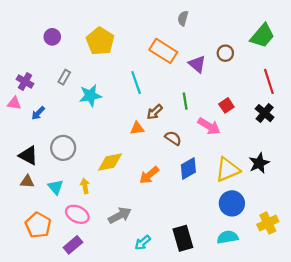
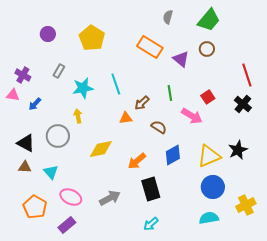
green trapezoid: (262, 36) -> (209, 20), moved
cyan line: (136, 83) -> (116, 84), moved
yellow arrow: (85, 186) -> (78, 116), moved
black rectangle: (183, 238) -> (151, 189), moved
cyan arrow: (143, 243) -> (151, 224), moved

